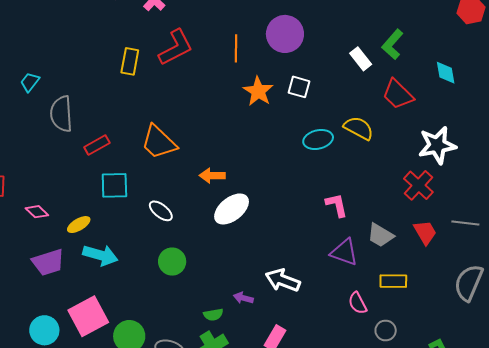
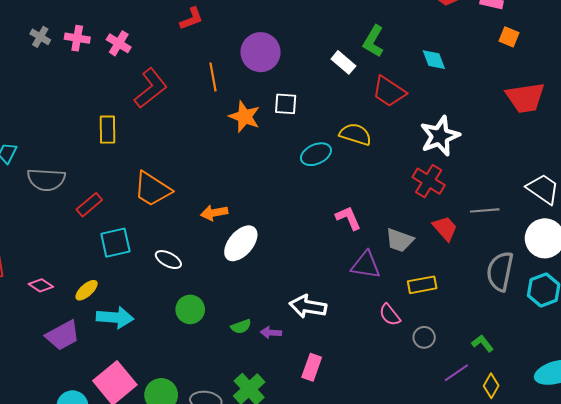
yellow rectangle: (130, 61) -> (108, 130), moved
gray semicircle: (61, 114) -> (46, 180), turned -72
green semicircle: (213, 315) -> (241, 326), moved

